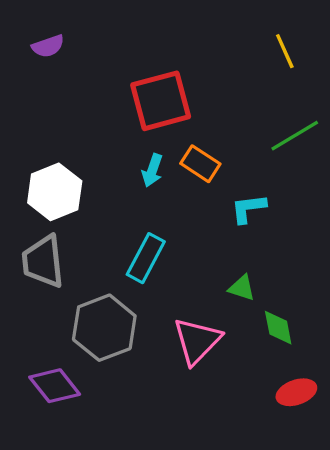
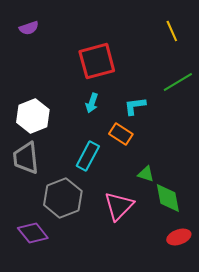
orange rectangle: (200, 164) -> (121, 134), moved
cyan L-shape: (248, 208) -> (135, 106), moved
green diamond: (278, 328) -> (168, 198), size x1.4

